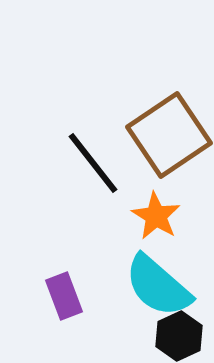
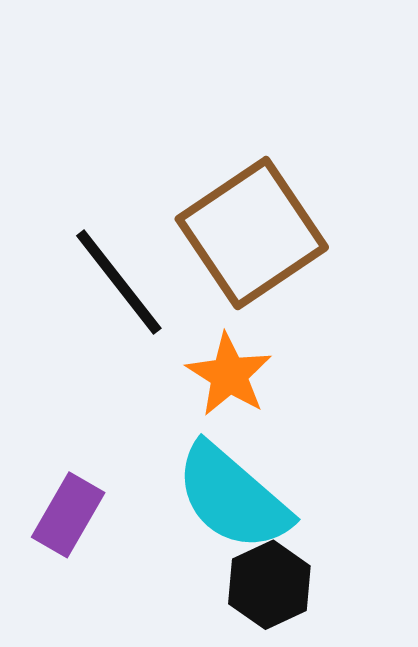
purple rectangle: (64, 296) -> (68, 515), turned 51

